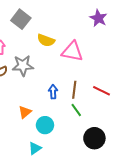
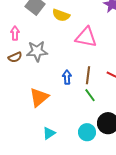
yellow semicircle: (46, 40) -> (61, 15), moved
orange triangle: (25, 112) -> (39, 97), size x1.5
cyan circle: (45, 125) -> (87, 132), moved

